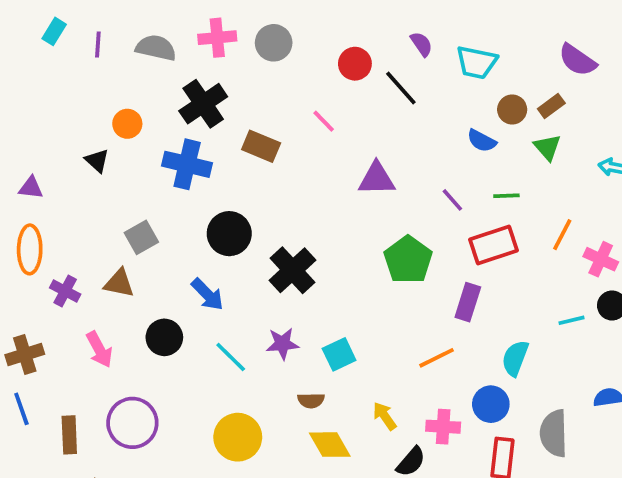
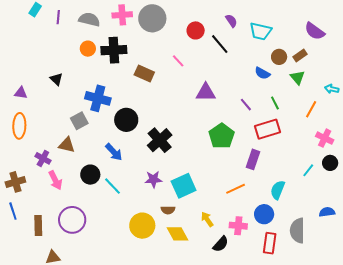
gray circle: (274, 43) -> (152, 18), size x1.4
black cross: (203, 104) -> (114, 50), turned 30
orange circle: (127, 124) -> (88, 49), moved
blue cross: (187, 164) -> (98, 98), moved
green line: (506, 196) -> (275, 103), turned 64
orange line: (562, 235) -> (311, 109), moved
purple cross: (65, 291) -> (43, 158), moved
cyan line: (571, 320) -> (308, 170), turned -40
cyan square: (339, 354) -> (184, 186), size x1.4
cyan line: (231, 357) -> (113, 186), moved
yellow circle: (238, 437) -> (142, 226), moved

